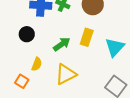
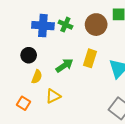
yellow semicircle: (37, 64) -> (37, 77), moved
yellow triangle: (66, 74) -> (53, 96), moved, size x0.7

